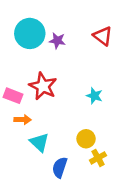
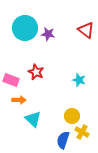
red star: (43, 86) -> (36, 72), size x0.7
yellow cross: (98, 158) -> (82, 132), turned -32
blue semicircle: (60, 167) -> (63, 140), moved

